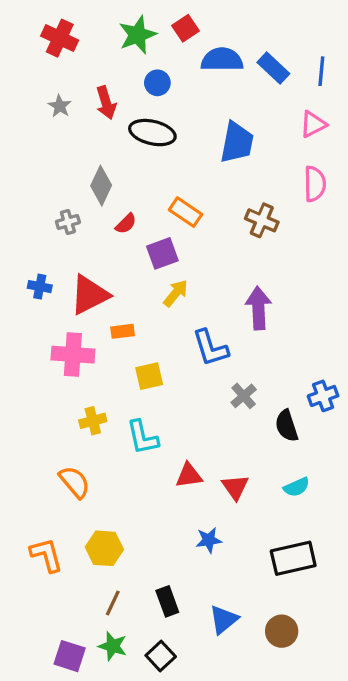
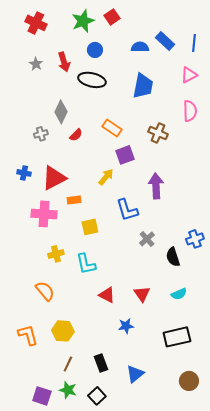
blue semicircle: (222, 60) -> (140, 47), moved, size x0.7
purple square: (162, 253) -> (125, 155), moved
red triangle: (189, 475) -> (107, 295), moved, turned 36
brown circle: (282, 631) -> (189, 381), moved

